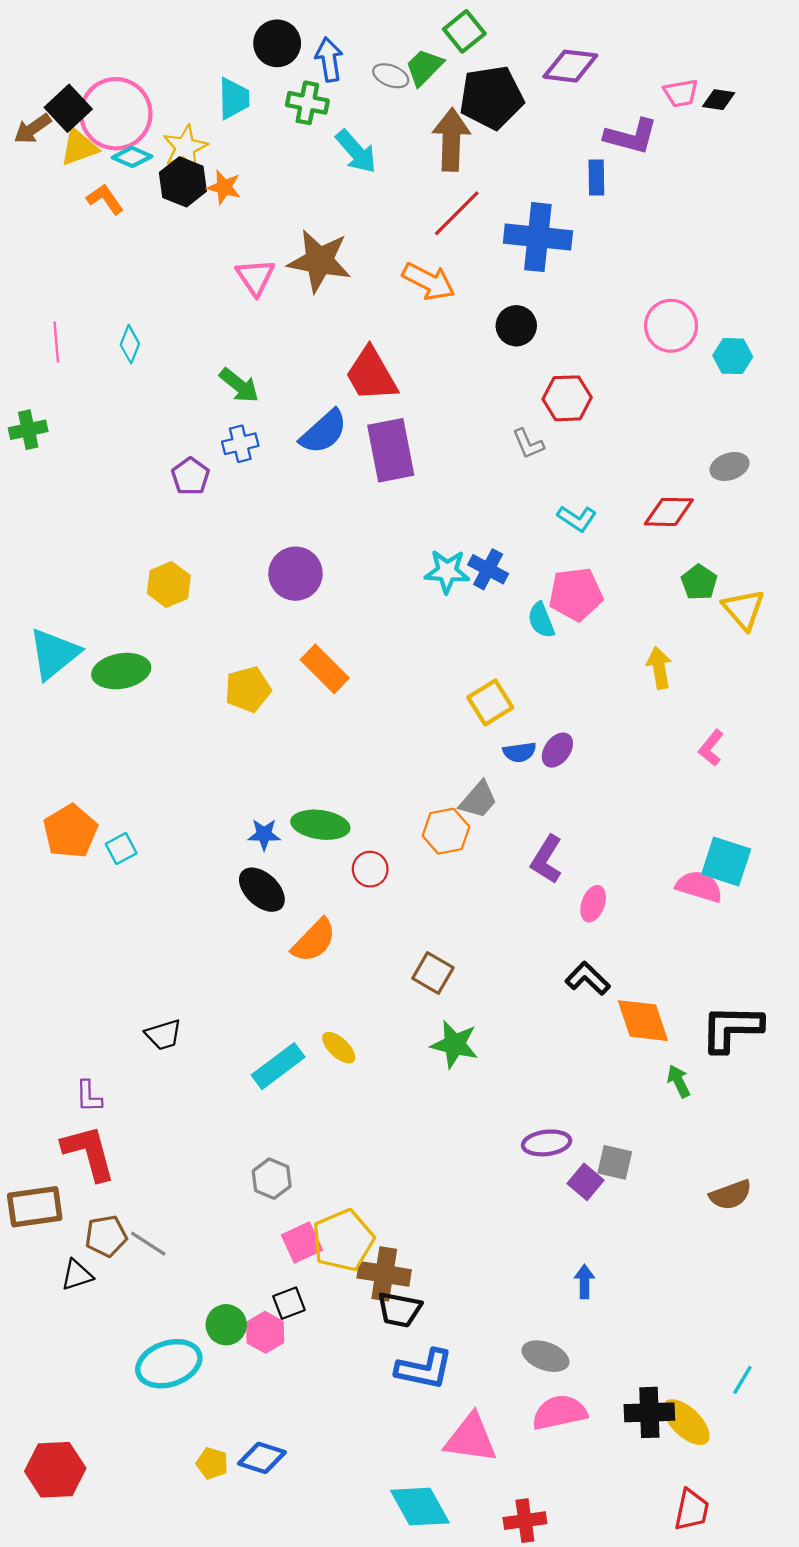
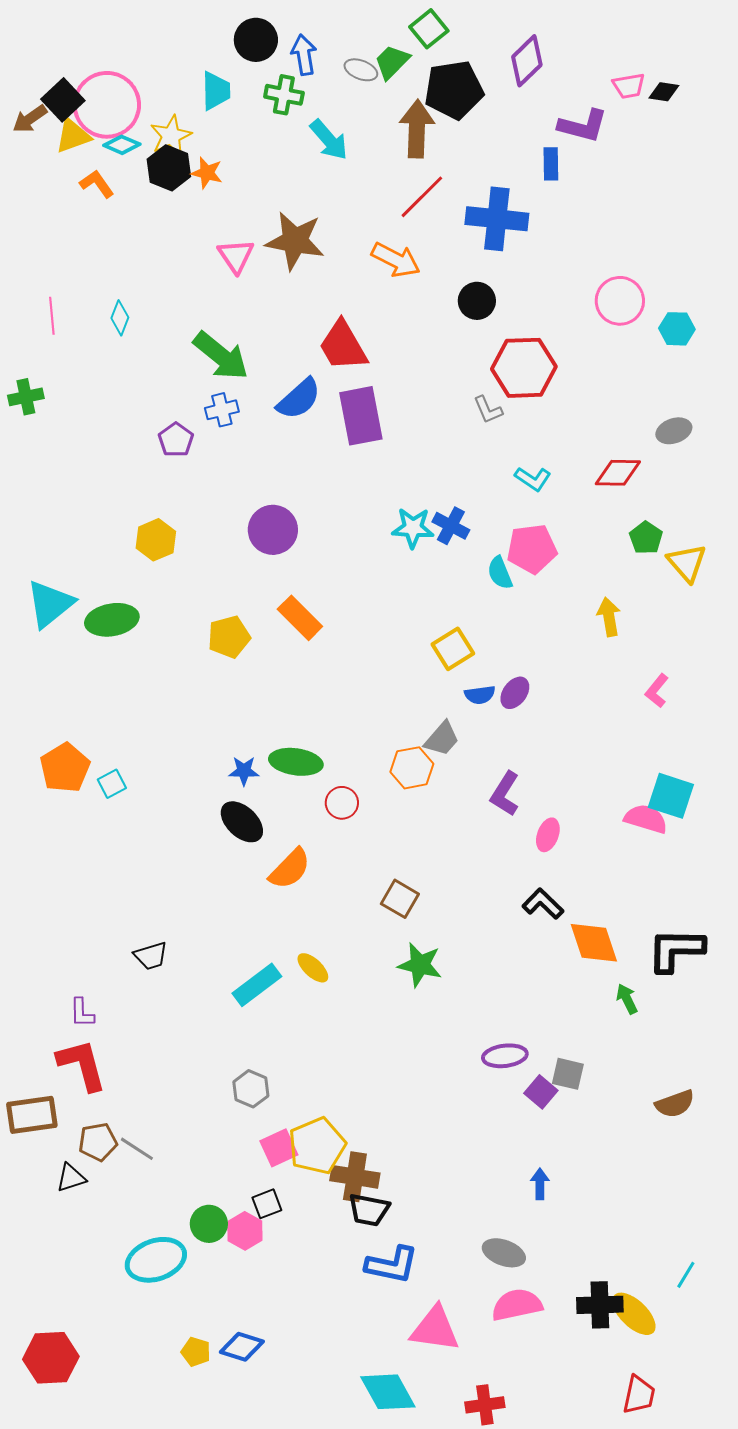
purple diamond: (570, 66) -> (527, 61), turned -51
green arrow: (239, 385) -> (221, 356), size x1.5
red hexagon: (567, 398) -> (524, 368), size x1.4

